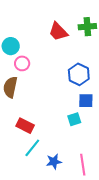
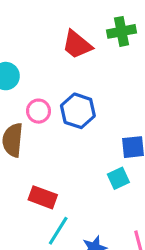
pink circle: (22, 63) -> (39, 111), moved
blue hexagon: (79, 74) -> (78, 111), moved

